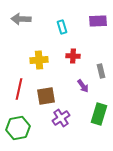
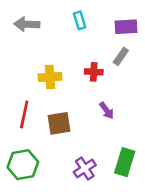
cyan rectangle: (62, 27) -> (80, 20), moved
gray rectangle: (101, 71) -> (121, 56), moved, turned 48
green rectangle: (99, 114) -> (125, 162), moved
purple cross: (61, 118) -> (85, 168), moved

